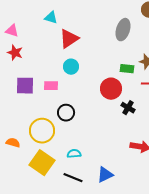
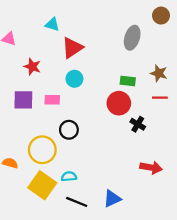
red star: (15, 53) -> (32, 67), moved
green rectangle: (127, 69) -> (128, 81), moved
cyan semicircle: (74, 154) -> (69, 176), moved

